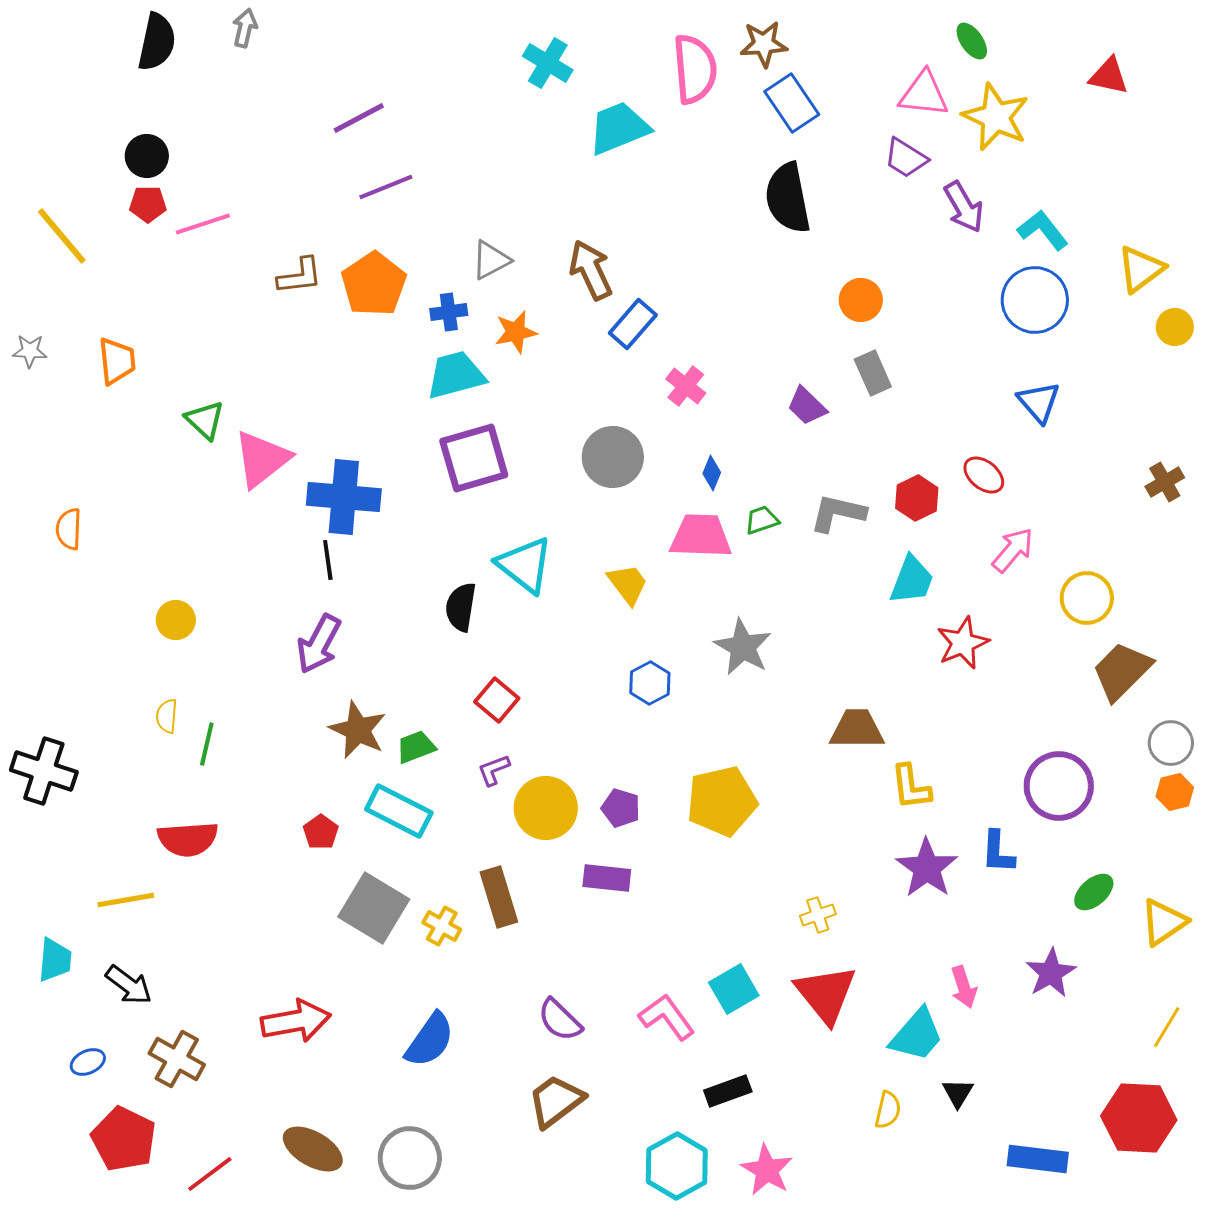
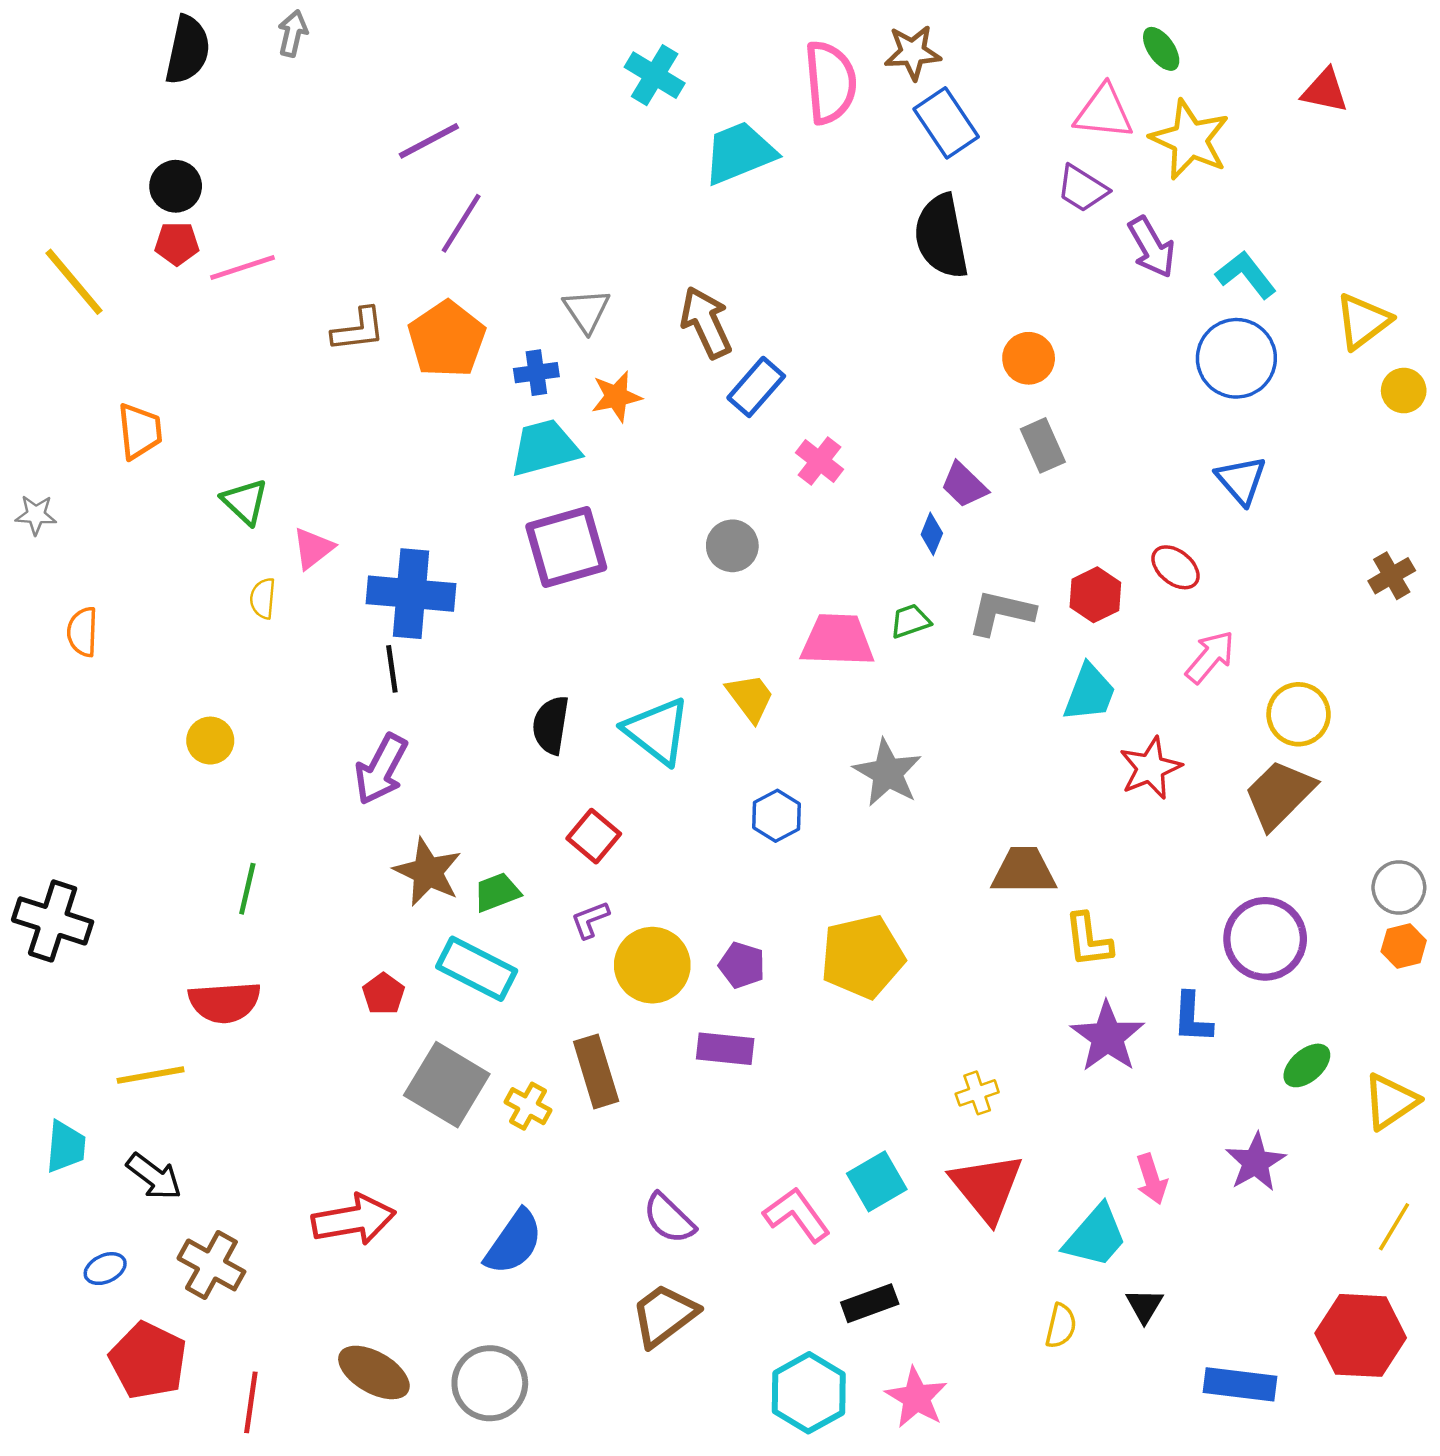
purple line: (386, 187) -> (461, 223), turned -36
gray triangle: (491, 260) -> (587, 310), turned -36
gray star: (30, 351) -> (36, 515), moved
gray circle: (613, 457) -> (732, 546), size x0.7
pink triangle: (262, 459) -> (313, 548), size x0.6
blue diamond: (712, 473) -> (932, 534), moved
cyan triangle: (525, 565) -> (657, 731), moved
brown trapezoid: (1122, 671) -> (1279, 794), moved
yellow semicircle: (167, 716) -> (263, 598), moved
red line: (210, 1174) -> (251, 1402), turned -45

